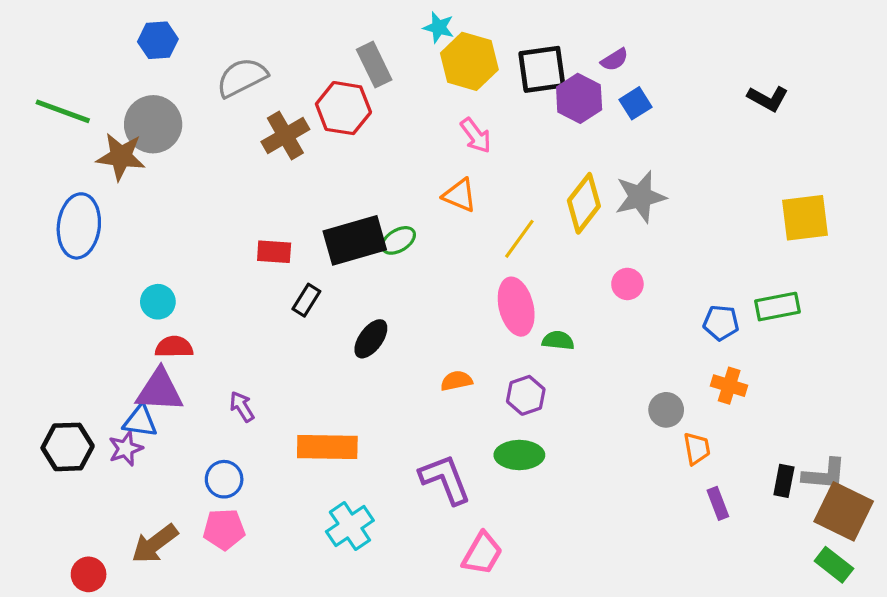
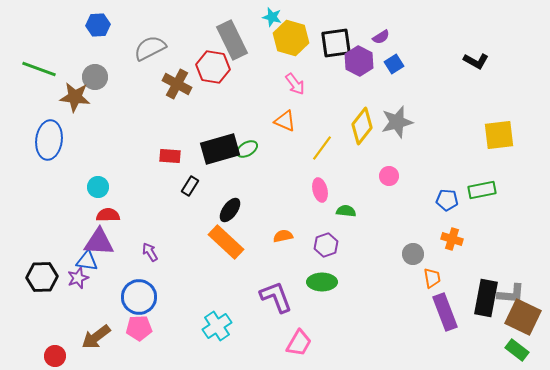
gray rectangle: (374, 65) -> (232, 40), size x1.4
gray circle: (153, 124) -> (95, 77), size x0.7
brown cross: (285, 136) -> (177, 84), turned -32
pink ellipse: (516, 307) -> (320, 190), size x0.7
orange rectangle: (327, 447) -> (226, 242), moved, turned 42
blue circle: (224, 479) -> (139, 297), size x1.5
black rectangle: (784, 481) -> (486, 298), size x1.8
purple rectangle: (718, 503) -> (445, 312), size x1.8

